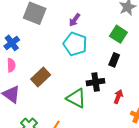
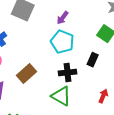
black rectangle: (114, 60) -> (93, 60), moved
black cross: (96, 82) -> (68, 73), moved

